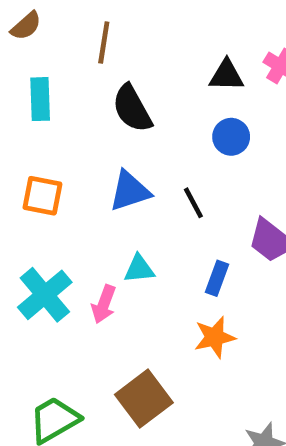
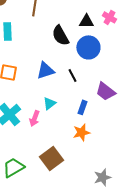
black semicircle: (132, 108) -> (60, 35), moved
blue circle: (231, 137) -> (88, 47), size x1.5
cyan triangle: (139, 269) -> (49, 103), turned -32

